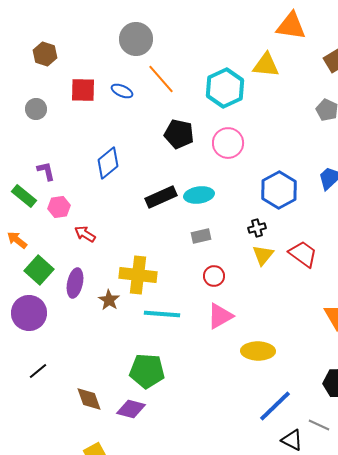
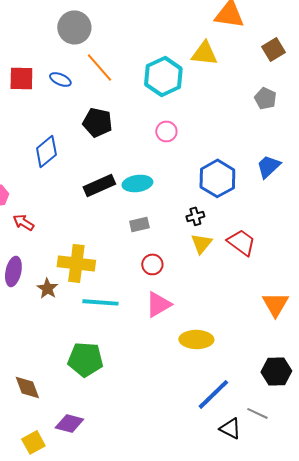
black pentagon: (179, 134) -> (97, 122), moved
pink circle: (228, 143) -> (166, 131), size x0.7
purple diamond: (131, 409) -> (69, 423), moved

